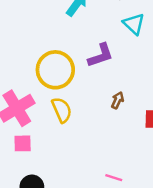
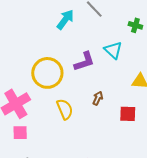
cyan triangle: (134, 24) -> (113, 50), moved
yellow semicircle: (62, 110) -> (65, 109), moved

